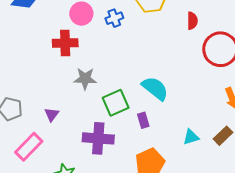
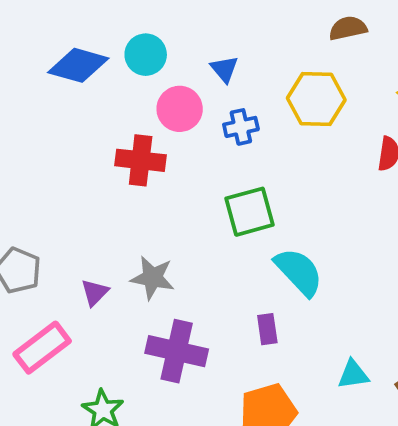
gray star: (85, 79) -> (153, 278), moved
green square: (116, 103) -> (249, 212), moved

